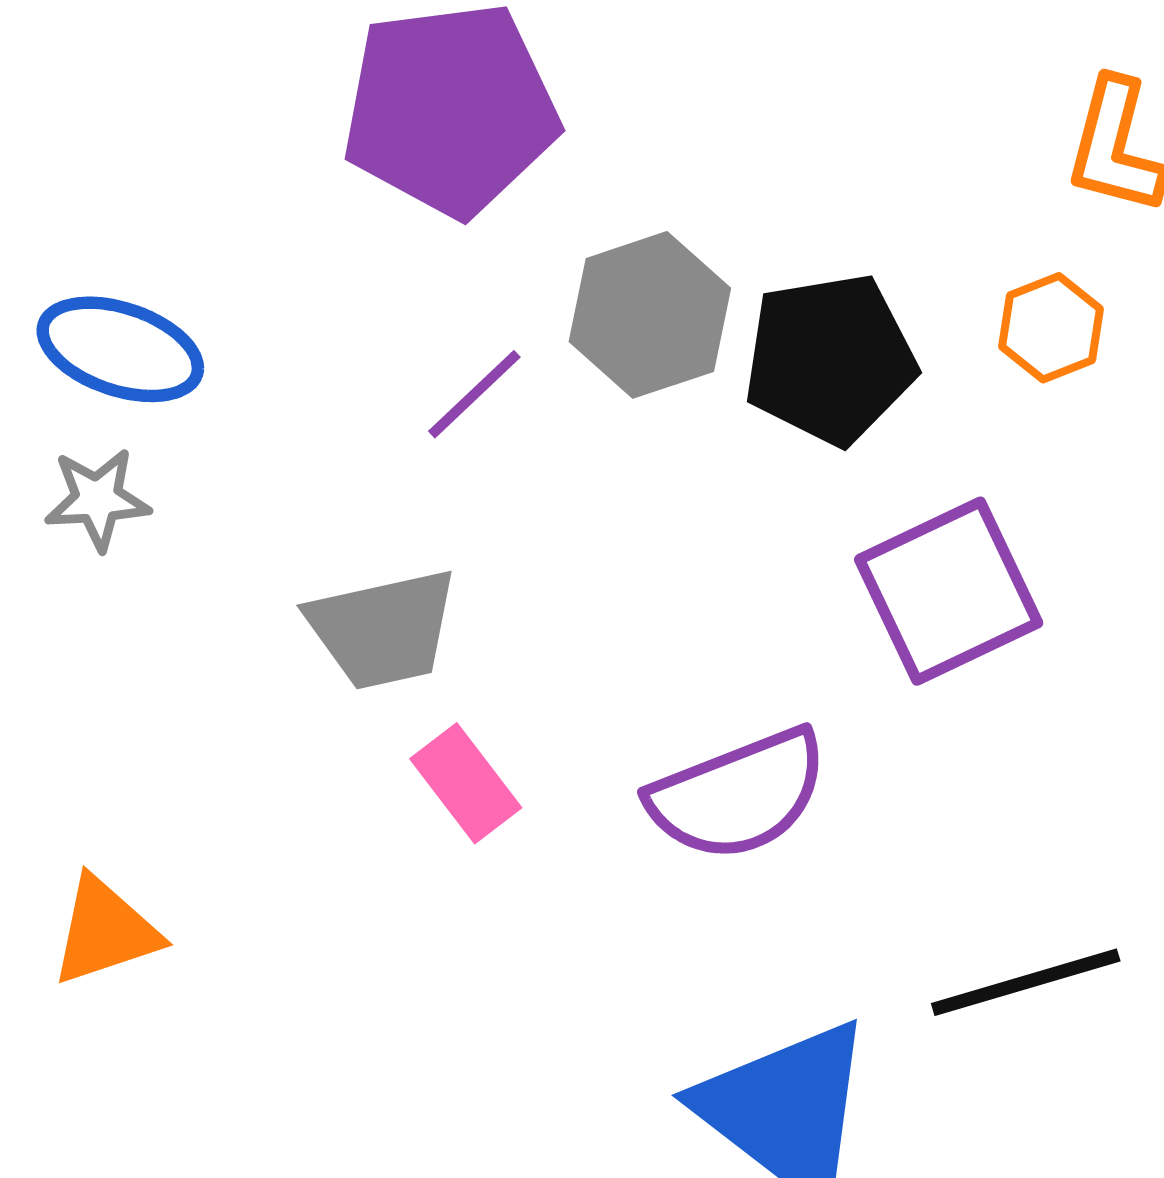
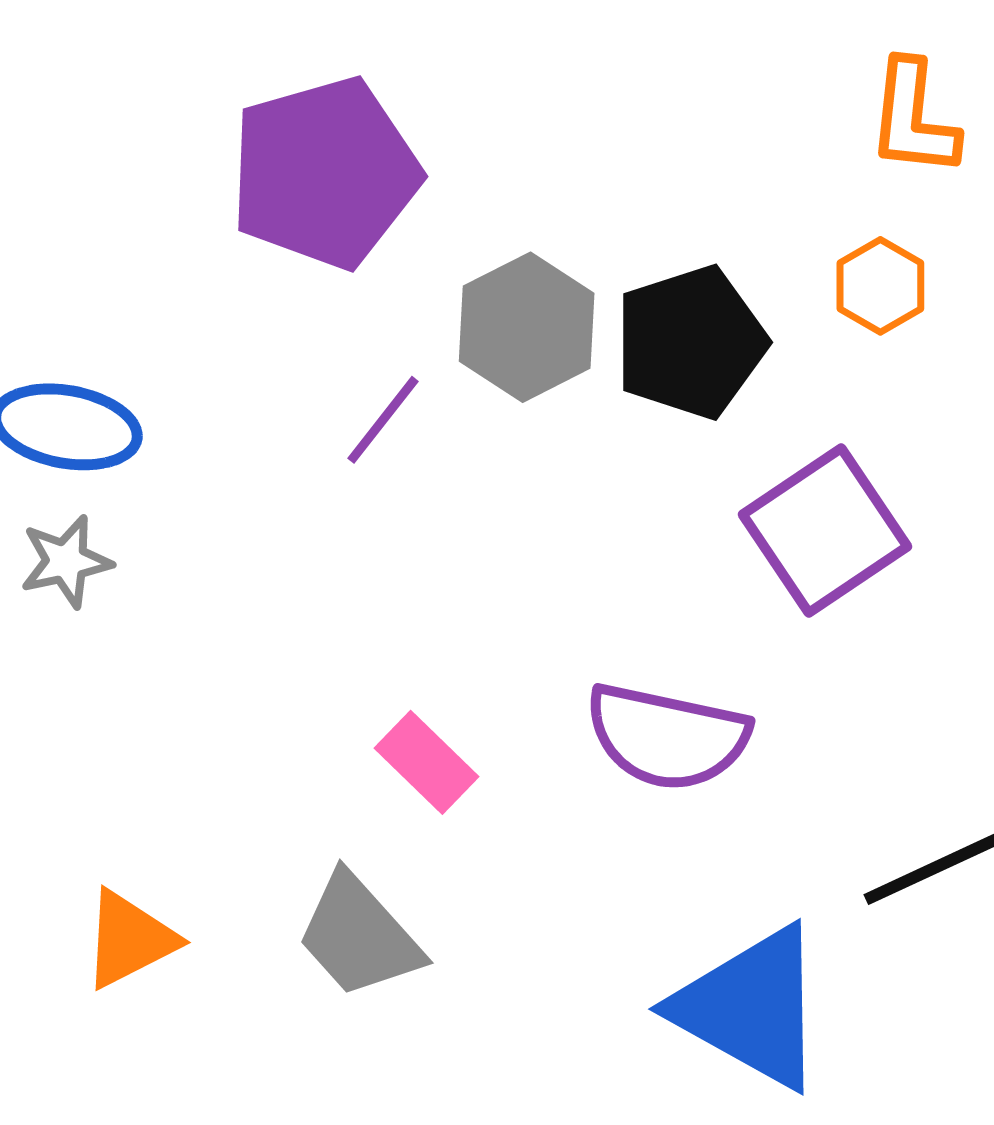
gray trapezoid: (383, 629) -> (359, 936), moved, turned 69
purple semicircle: (738, 795) -> (667, 737), turned 42

